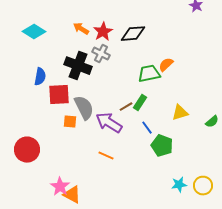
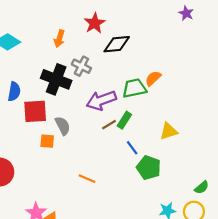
orange arrow: (81, 29) -> (59, 39), turned -105
red star: (103, 32) -> (95, 23), moved
gray semicircle: (84, 108) -> (63, 126), size x0.7
green semicircle: (212, 122) -> (202, 187), moved
purple arrow: (109, 123) -> (101, 100), moved, turned -52

